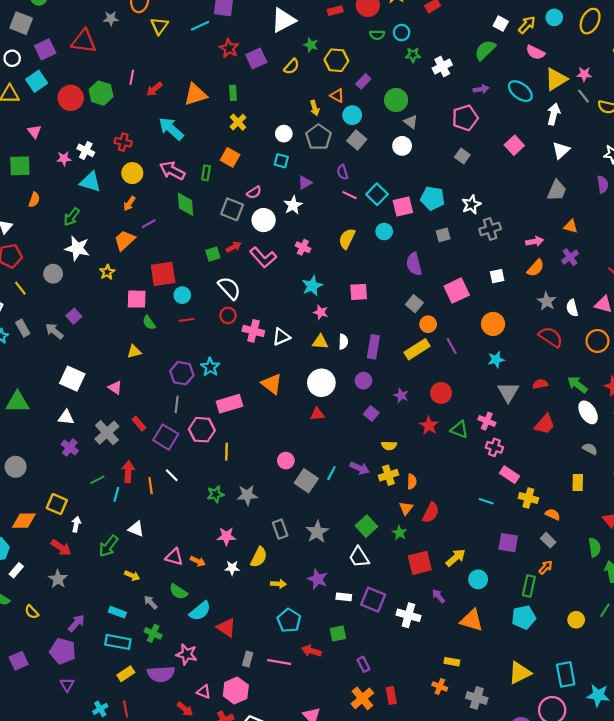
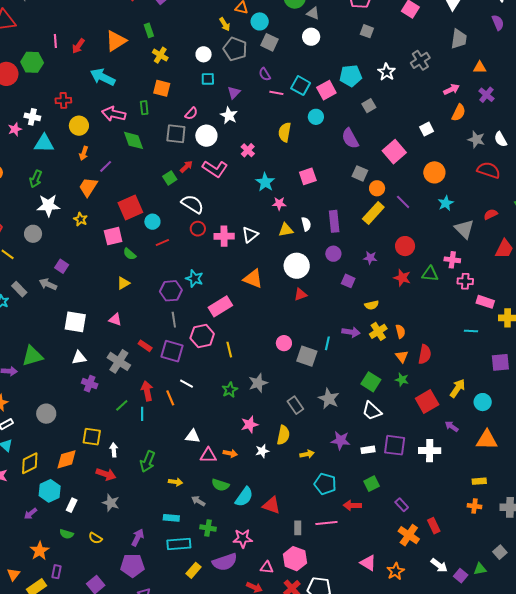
gray cross: (490, 229) -> (420, 60), moved
pink cross: (303, 247) -> (248, 150), turned 32
white triangle: (136, 529) -> (193, 436), moved

